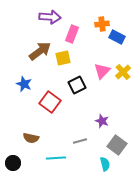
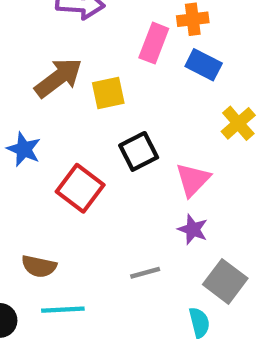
pink rectangle: (72, 34) -> (154, 43), moved
blue rectangle: (117, 37) -> (204, 65), moved
pink triangle: (102, 71) -> (193, 180), moved
cyan line: (56, 158) -> (63, 310), moved

